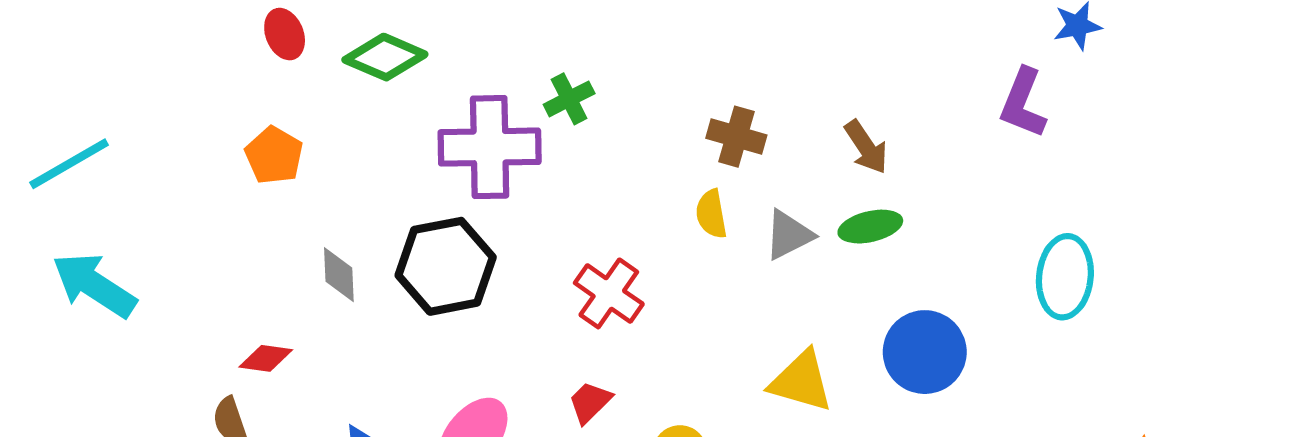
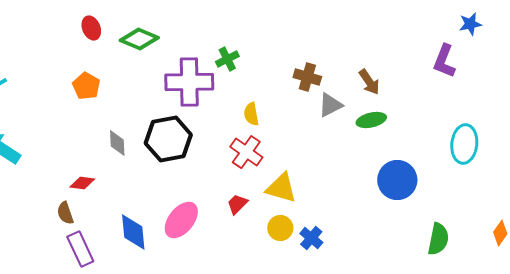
yellow semicircle: (711, 214) -> (251, 114), moved
gray triangle: (789, 235) -> (330, 105), moved
yellow triangle: (801, 381) -> (281, 188), moved

